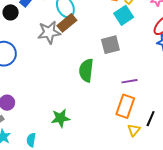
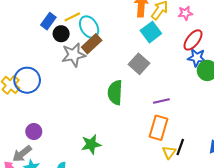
black circle: (11, 12) -> (61, 34), moved
gray square: (110, 45) -> (139, 64), turned -30
black line: (151, 119) -> (180, 147), moved

